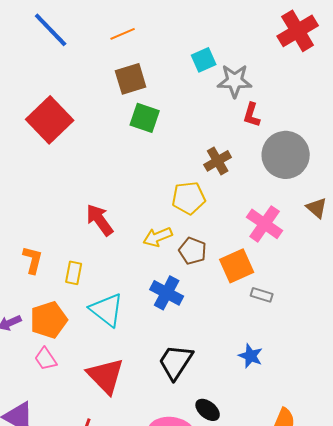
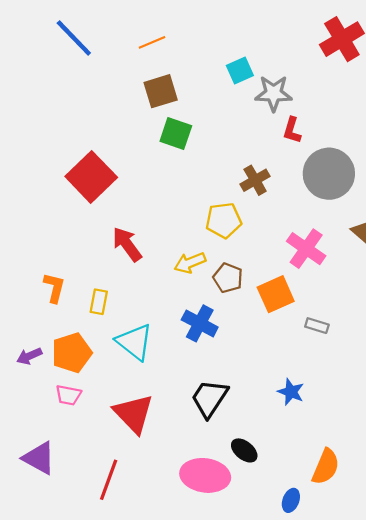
red square: (50, 120) -> (91, 177), moved
gray rectangle: (262, 295) -> (317, 326), moved
pink trapezoid: (46, 359) -> (68, 395), turned -45

